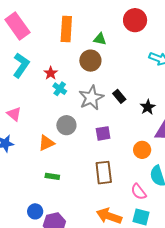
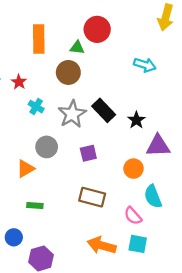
red circle: (135, 20) -> (97, 29), moved
red star: (51, 73) -> (19, 82), moved
black rectangle: (119, 96) -> (104, 110), size x1.5
brown rectangle: (104, 173) -> (92, 197), turned -65
blue circle: (35, 211) -> (14, 237), moved

